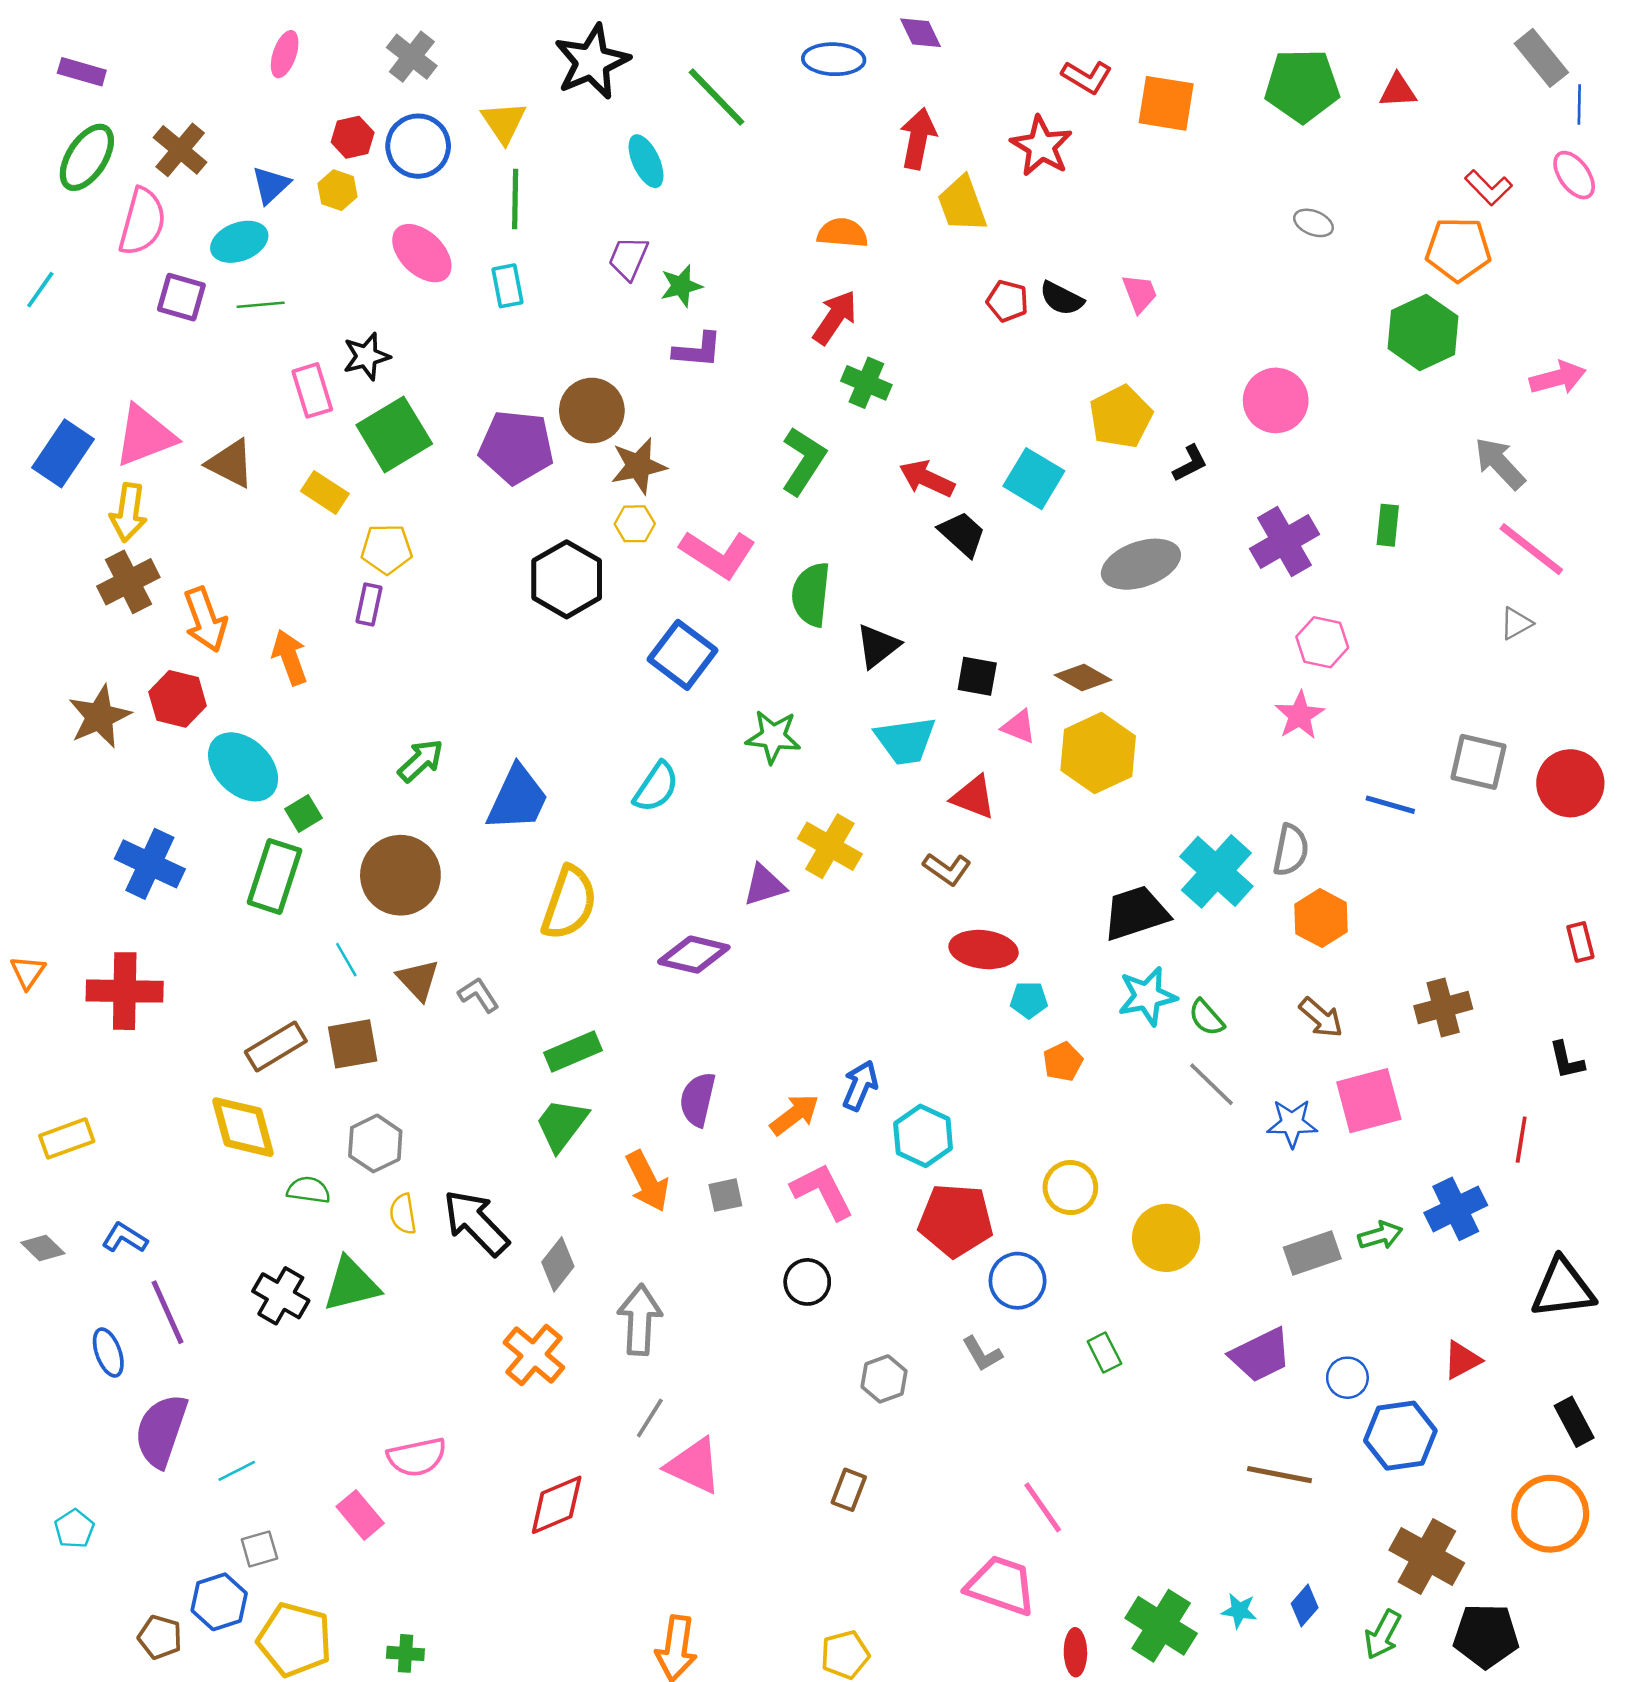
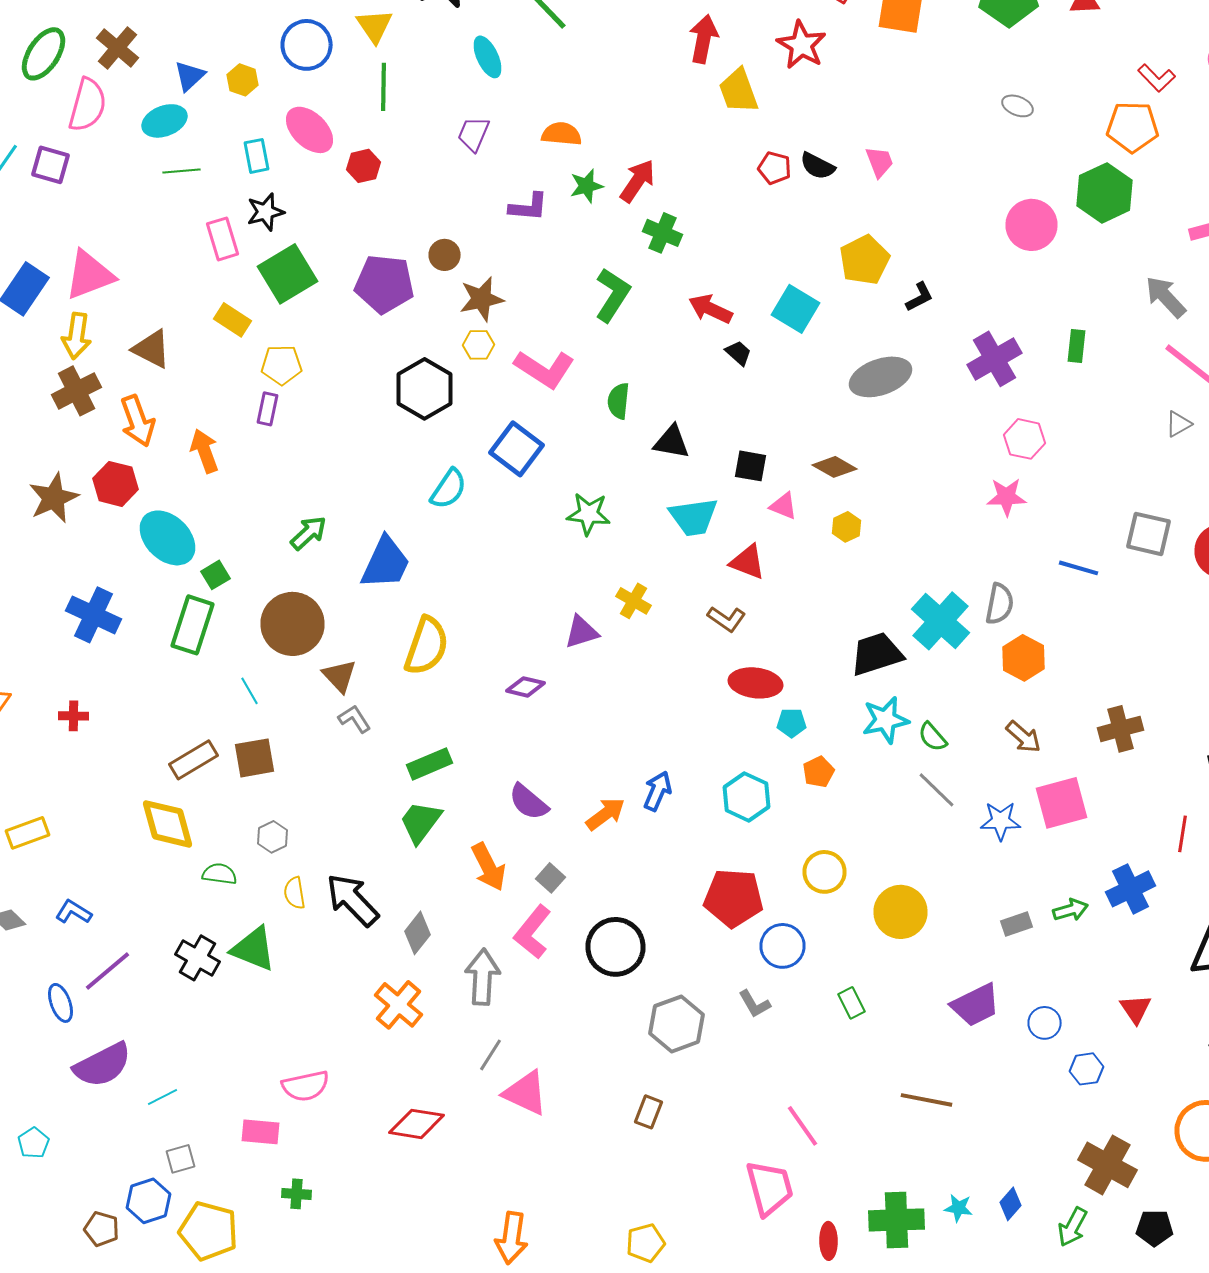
red hexagon: (353, 137) -> (364, 166), moved
orange semicircle: (842, 233) -> (562, 134), moved
cyan rectangle: (507, 286) -> (256, 156), moved
green star: (681, 286) -> (586, 186), moved
purple square: (181, 297) -> (50, 165), moved
pink circle: (1276, 400) -> (1032, 225), moved
brown circle: (592, 411) -> (444, 255), size x0.6
brown triangle: (230, 463) -> (152, 349), moved
black trapezoid: (962, 534) -> (738, 353), size x0.7
green semicircle: (811, 594) -> (618, 401), size x0.7
black triangle: (878, 646) -> (672, 442), turned 48
pink star: (1300, 715) -> (1006, 497), turned 30
yellow hexagon: (1098, 753) -> (846, 527), size x0.5
cyan semicircle: (656, 787) -> (448, 489), moved
yellow cross: (830, 846) -> (634, 601), size x0.7
purple diamond: (694, 955) -> (526, 687), size x0.7
brown triangle: (418, 980) -> (340, 676), moved
red cross: (125, 991) -> (74, 716), size x0.5
purple semicircle: (698, 1099) -> (528, 802), turned -63
cyan hexagon: (923, 1136) -> (746, 797), moved
gray hexagon: (375, 1143) -> (272, 837), size x0.7
pink L-shape: (822, 1191) -> (532, 932), moved, turned -114
gray square: (725, 1195) -> (550, 878), turned -36
gray rectangle: (1312, 1253) -> (1016, 924), size x0.7
black circle: (807, 1282) -> (616, 947), size x1.6
green triangle: (351, 1284) -> (254, 949), turned 36
purple line: (167, 1312) -> (108, 971), turned 74
red triangle: (1462, 1360) -> (1136, 1009), turned -36
gray hexagon: (884, 1379) -> (676, 1024), size x1.5
purple semicircle: (161, 1431) -> (102, 1065), turned -136
blue hexagon: (1400, 1436) -> (1086, 1069), size x0.6
brown line: (1279, 1475) -> (926, 1100), moved
red diamond: (557, 1505) -> (416, 1124), turned 32
pink rectangle: (360, 1515) -> (260, 1132), turned -45
pink trapezoid: (1001, 1585) -> (770, 1188), turned 56
green cross: (1161, 1626) -> (896, 1220), turned -34
black pentagon: (1486, 1636) -> (1154, 1228), size x0.7
green cross: (405, 1653) -> (296, 1194), moved

